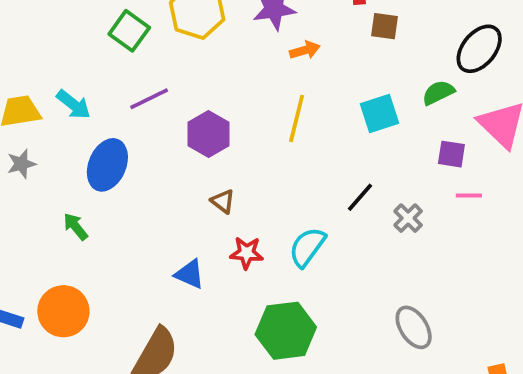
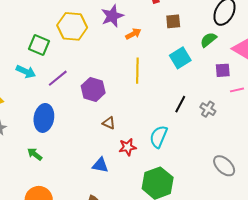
brown square: (384, 26) -> (173, 21), moved
cyan arrow: (73, 105) -> (26, 72), moved

